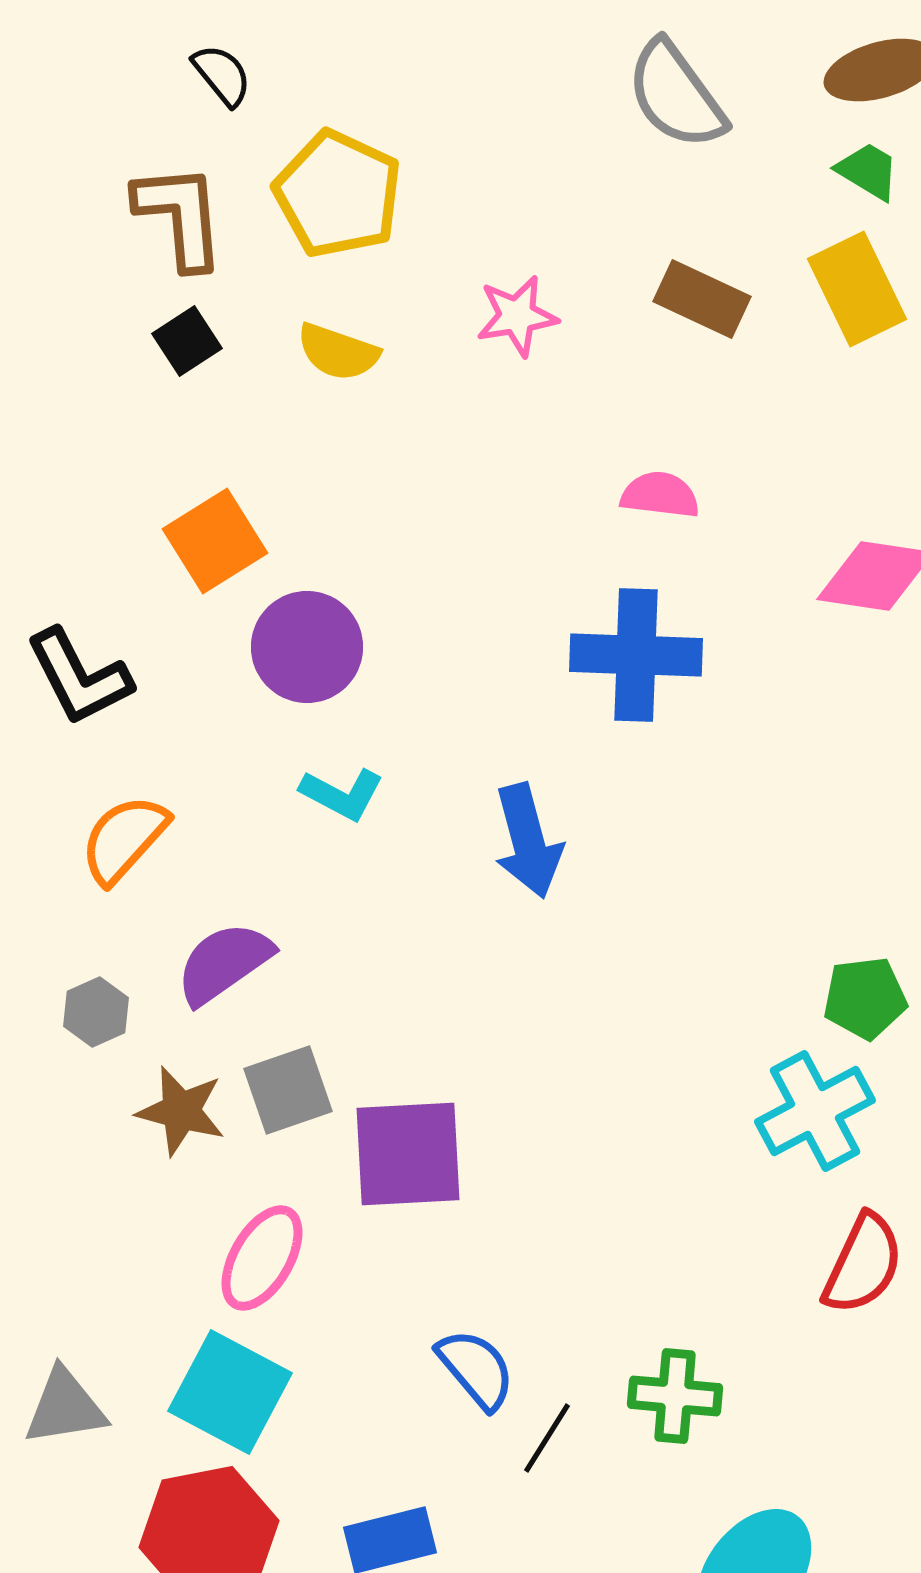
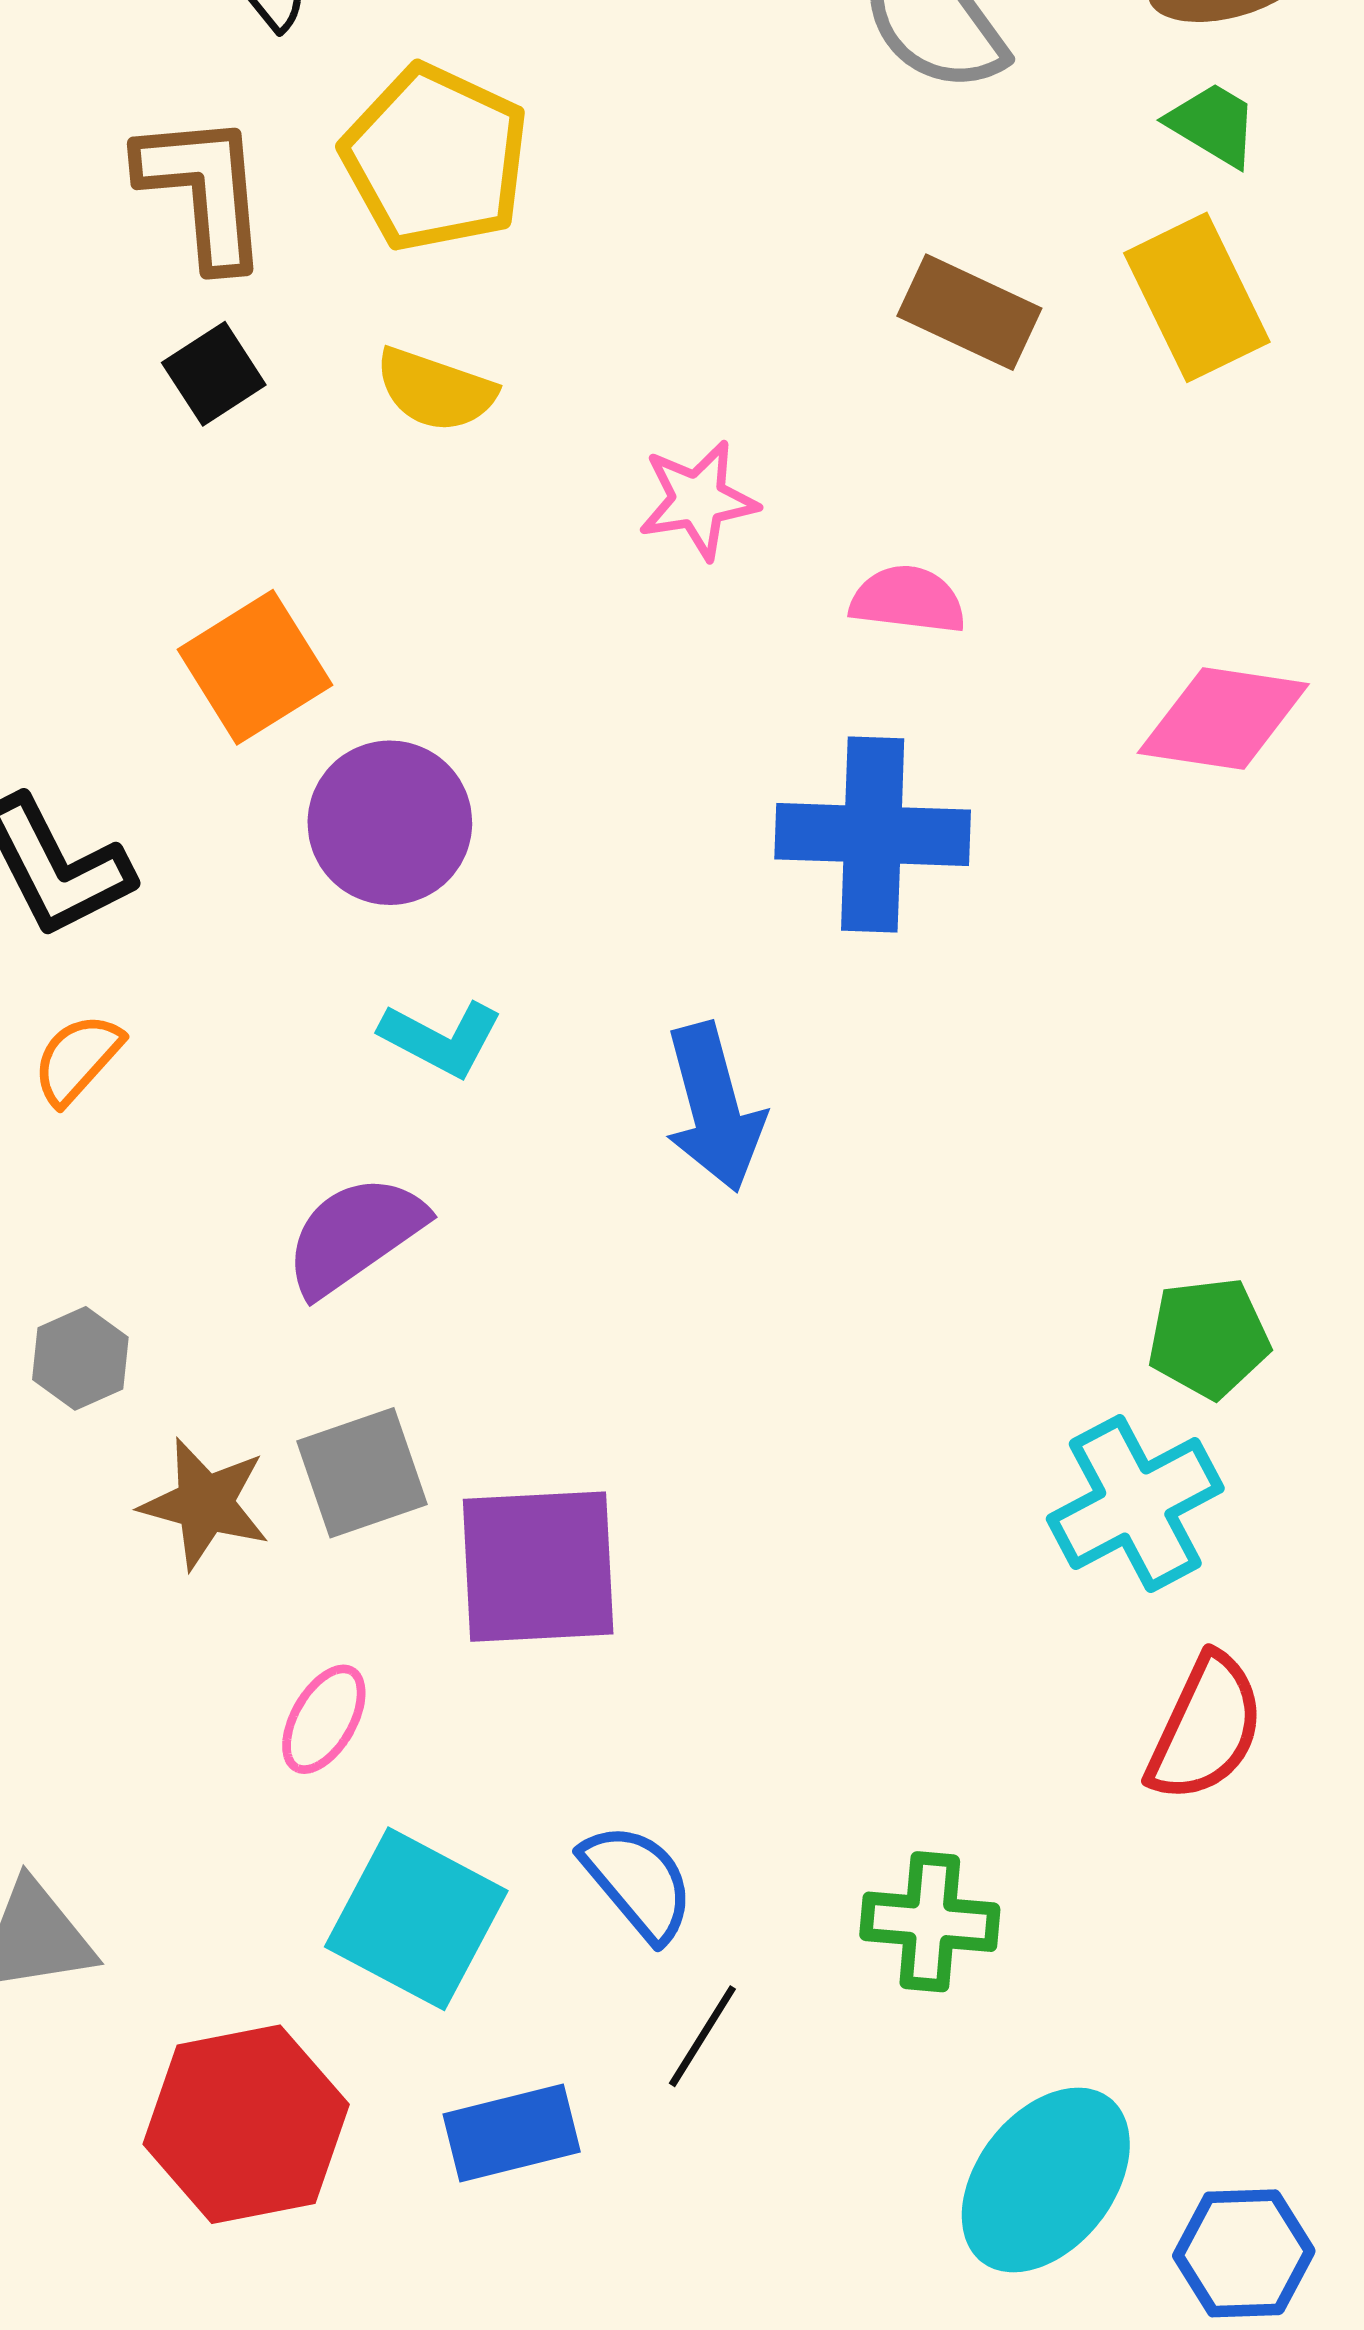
pink star: (517, 316) -> (698, 500), moved
orange semicircle: (124, 839) -> (77, 1059), moved, size x0.7
purple semicircle: (224, 963) -> (355, 1235), moved
pink ellipse: (262, 1258) -> (324, 1719), size x0.7
cyan square: (230, 1392) -> (416, 1919), moved
black line: (547, 1438) -> (702, 2036), moved

